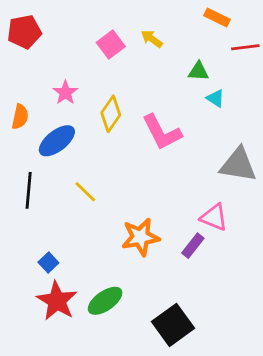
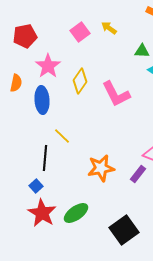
red pentagon: (24, 32) -> (25, 36), moved
pink star: (65, 93) -> (48, 66), size x1.4
blue ellipse: (57, 141) -> (42, 100), turned -56
black line: (29, 190) -> (45, 158), moved

